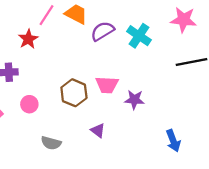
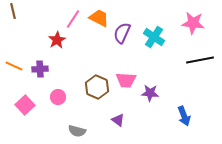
purple semicircle: (102, 31) -> (122, 33), turned -35
blue arrow: (173, 141) -> (184, 116), moved

